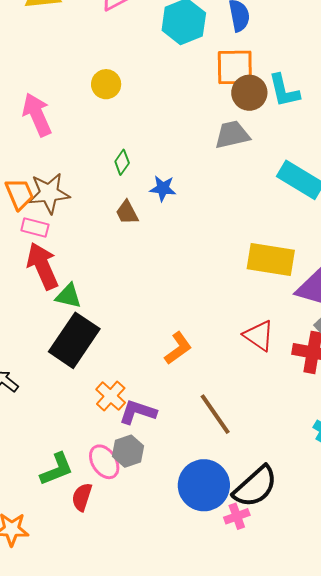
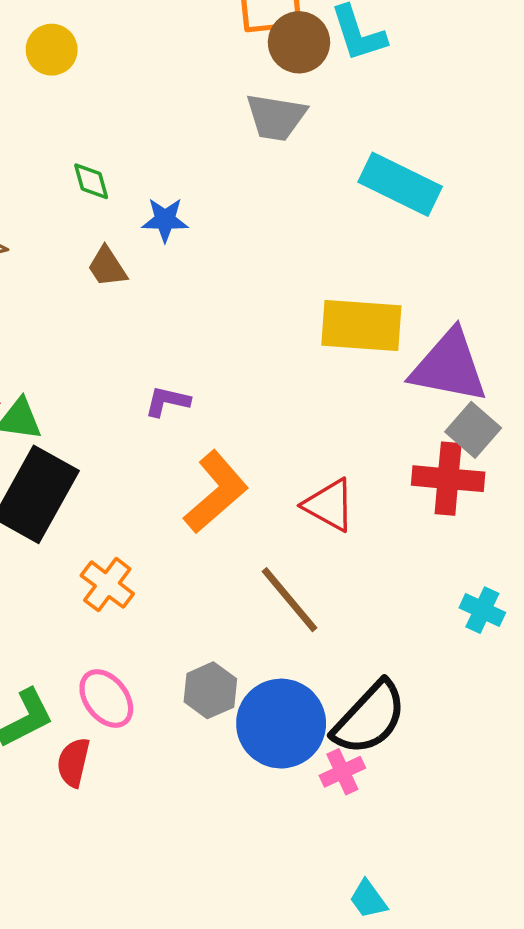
gray trapezoid: (232, 135) -> (276, 117), turned -153
green diamond: (122, 162) -> (91, 181), turned -45
red triangle: (259, 336) -> (329, 505), moved
orange L-shape: (178, 348) -> (216, 492), size x1.4
purple L-shape: (138, 412) -> (167, 401), moved, size x0.7
gray hexagon: (128, 451) -> (210, 690), moved

